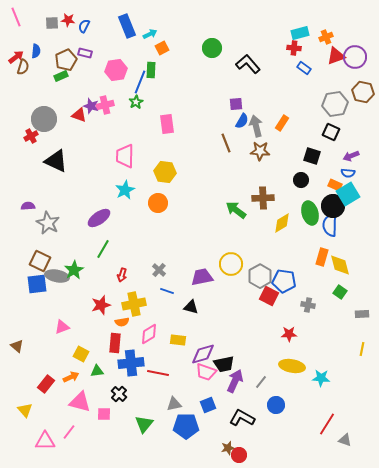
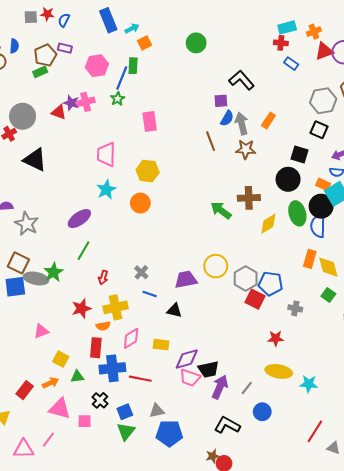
black L-shape: (248, 64) -> (242, 80), moved
black circle: (301, 180) -> (288, 179), size x1.5
blue square: (208, 405) -> (125, 412), moved

